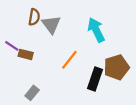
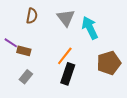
gray triangle: (51, 25) -> (66, 18), moved
black rectangle: (95, 79) -> (68, 74), moved
gray rectangle: (32, 93) -> (26, 77), moved

